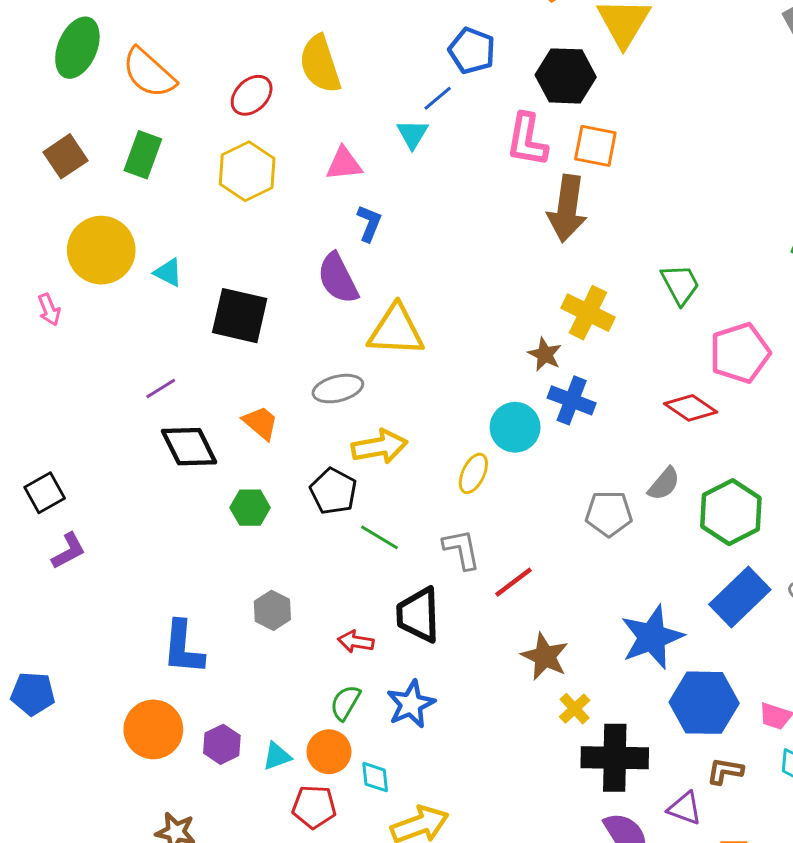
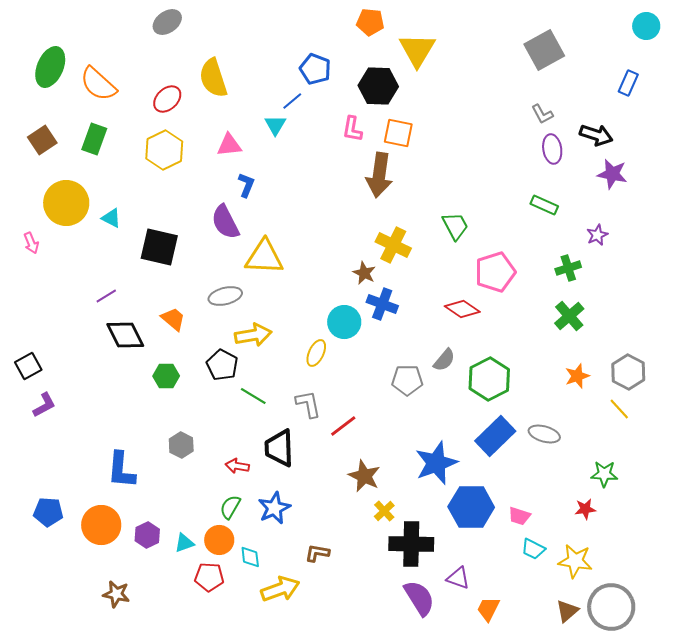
pink L-shape: (527, 140) -> (352, 129), size x0.7
blue pentagon: (33, 694) -> (48, 512), moved
brown L-shape: (725, 771) -> (317, 553), moved

